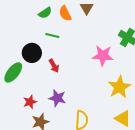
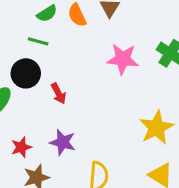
green line: (52, 35) -> (38, 41), moved
pink star: (103, 56) -> (123, 59), moved

